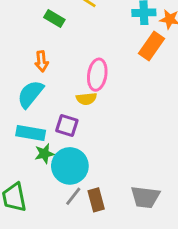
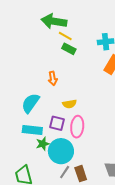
green rectangle: (54, 19) -> (69, 49), moved
orange arrow: (41, 61) -> (53, 78), moved
pink ellipse: (97, 75) -> (77, 127), moved

